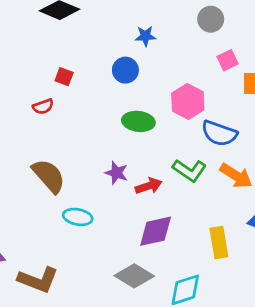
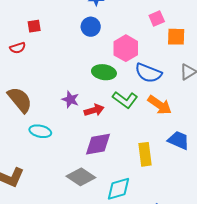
blue circle: (125, 70) -> (91, 27), moved
red square: (64, 77) -> (34, 26), turned -32
green ellipse: (138, 121) -> (104, 72), moved

